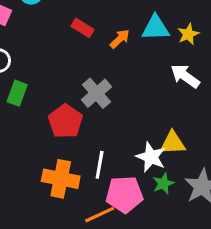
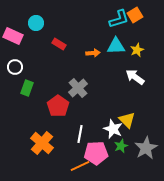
red rectangle: (82, 28) -> (59, 44), moved
orange arrow: (120, 39) -> (93, 53), turned 40
yellow triangle: (173, 143) -> (127, 120), turned 48
orange cross: (61, 179) -> (42, 143), moved, turned 30

